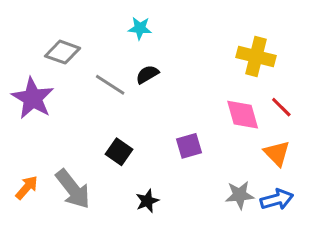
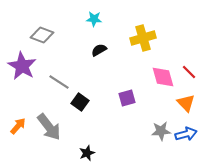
yellow cross: (256, 56) -> (143, 38), moved, turned -30
gray line: (110, 85) -> (59, 82), moved
black star: (147, 201) -> (87, 153), moved

